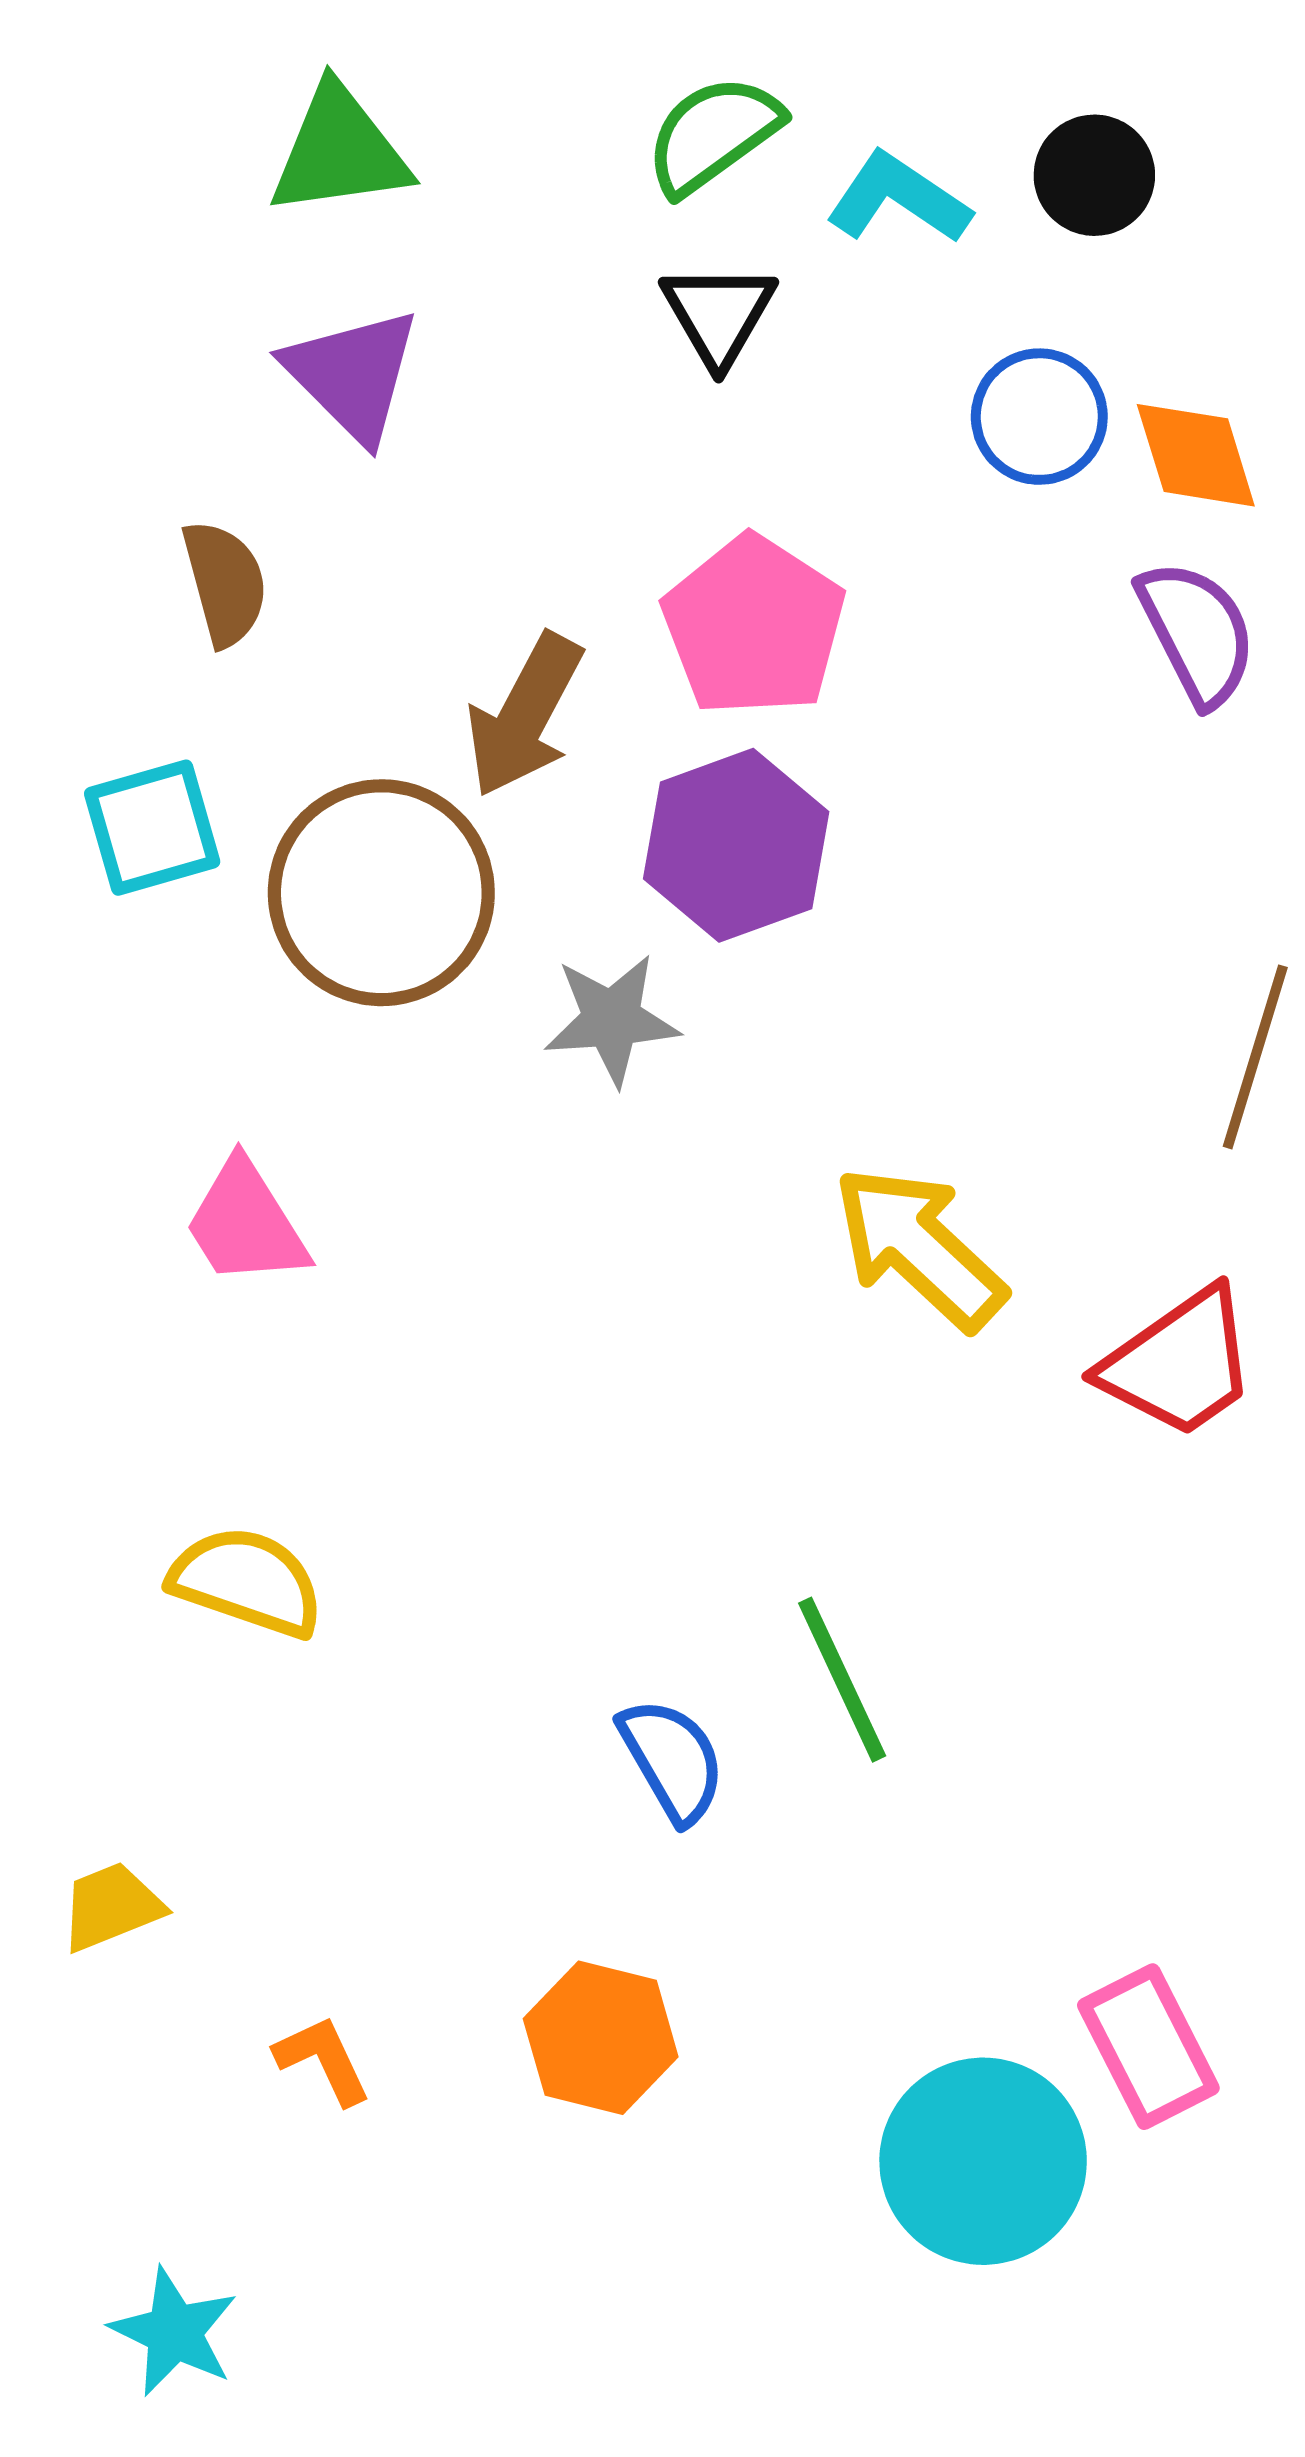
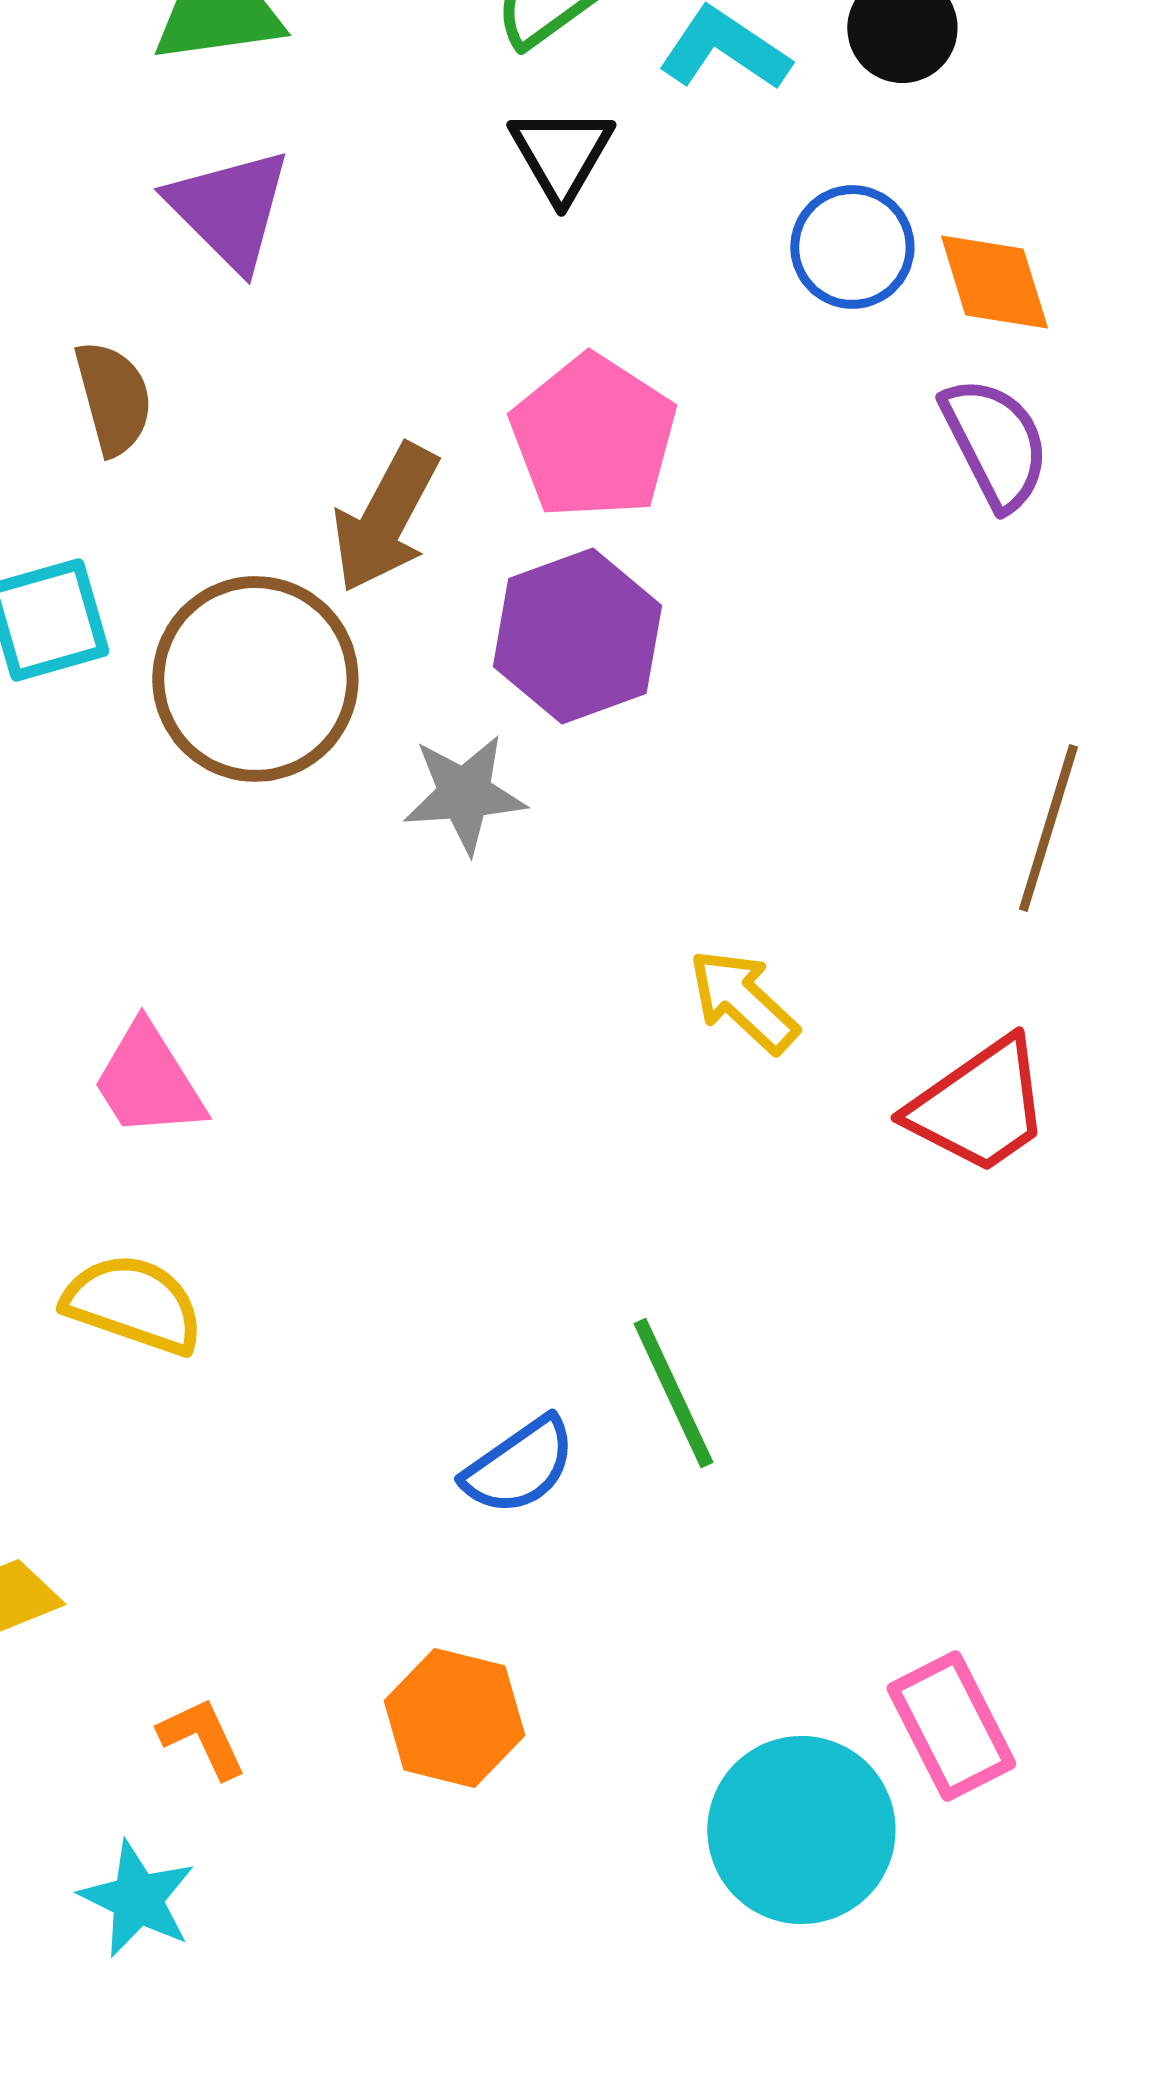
pink trapezoid: (246, 1223) -> (148, 1081), moved
yellow arrow: (919, 1248) -> (743, 1001), size x0.7
blue semicircle: (672, 1760) -> (519, 1466), turned 85
cyan star: (174, 2332) -> (137, 1899), moved

